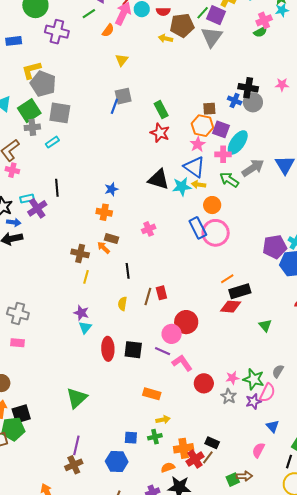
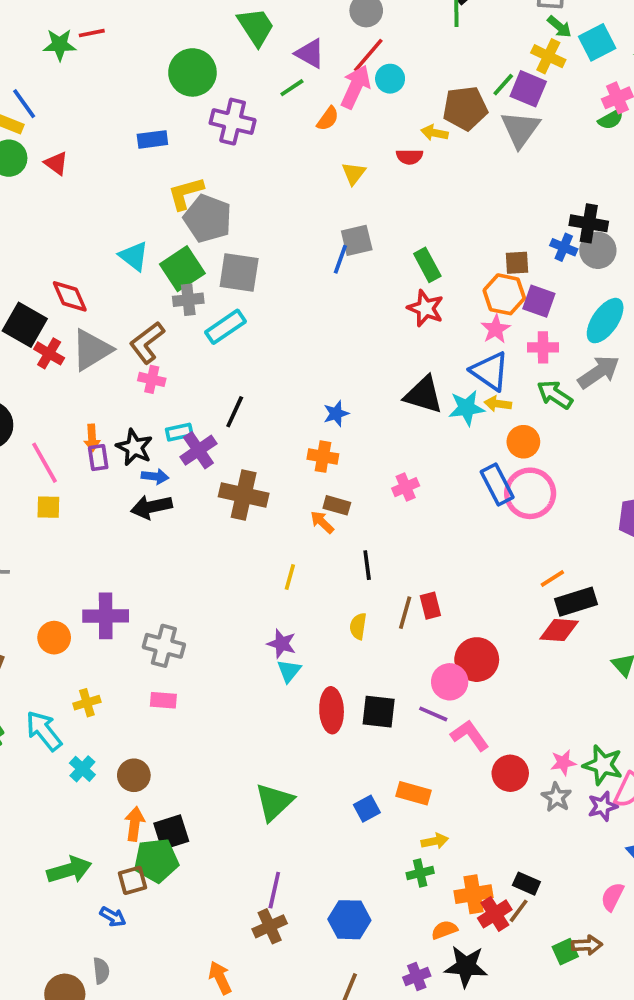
red semicircle: (163, 12) -> (410, 157), moved
cyan rectangle: (52, 142) -> (226, 327), size x1.5
cyan ellipse: (238, 142) -> (605, 321), moved
black line: (57, 188) -> (235, 412), turned 30
brown cross: (80, 253) -> (244, 495), moved, size x1.4
blue square: (131, 438) -> (367, 809), moved, turned -32

